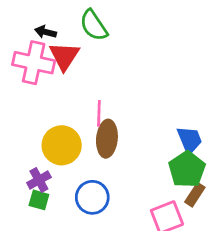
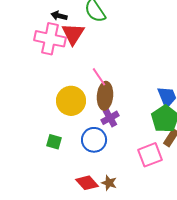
pink line: (99, 113) -> (99, 77), turned -36
purple cross: (39, 180) -> (110, 118), moved

